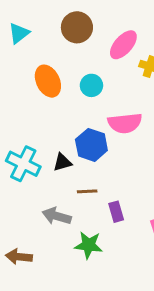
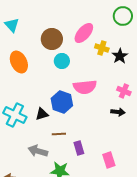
brown circle: (77, 27) -> (52, 39), moved
cyan triangle: (19, 33) -> (12, 25), turned -35
orange ellipse: (48, 81) -> (19, 62), moved

